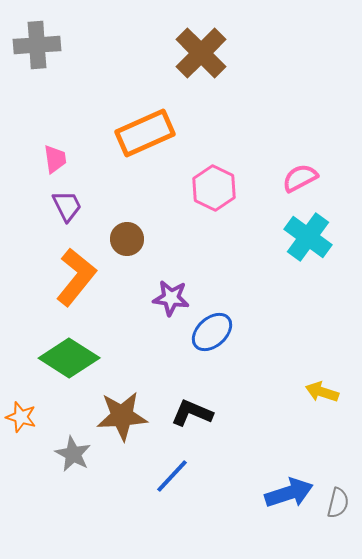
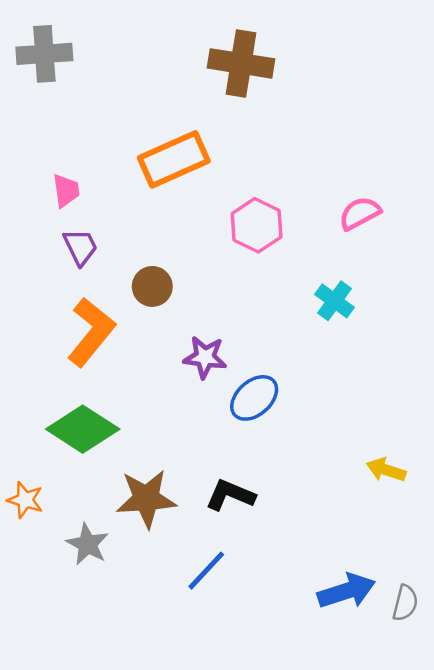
brown cross: (201, 53) -> (241, 63), turned -36
cyan cross: (308, 237) -> (334, 301), moved, size x0.7

